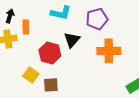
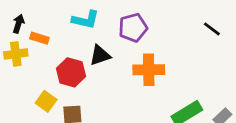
orange rectangle: (26, 27) -> (39, 38), turned -72
black triangle: (72, 40) -> (100, 55), turned 30

